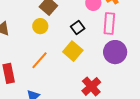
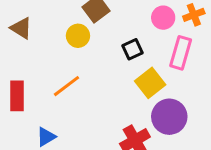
yellow square: (73, 51) -> (150, 83), moved
purple circle: (115, 52) -> (169, 117), moved

